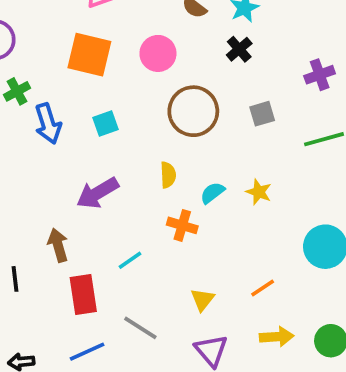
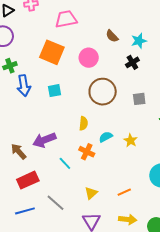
purple arrow: (97, 193) -> (44, 140), moved
brown arrow: (58, 245) -> (19, 151), turned -36
cyan line: (130, 260) -> (65, 163), moved, turned 72
red rectangle: (83, 294) -> (28, 180), turned 65

